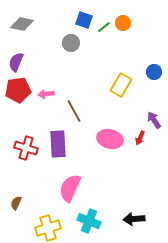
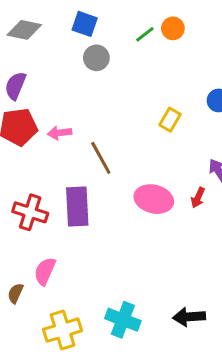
blue square: (84, 20) -> (85, 24), moved
yellow rectangle: (121, 85) -> (170, 120), size x0.7
pink semicircle: (70, 188) -> (45, 271), moved, size x0.7

